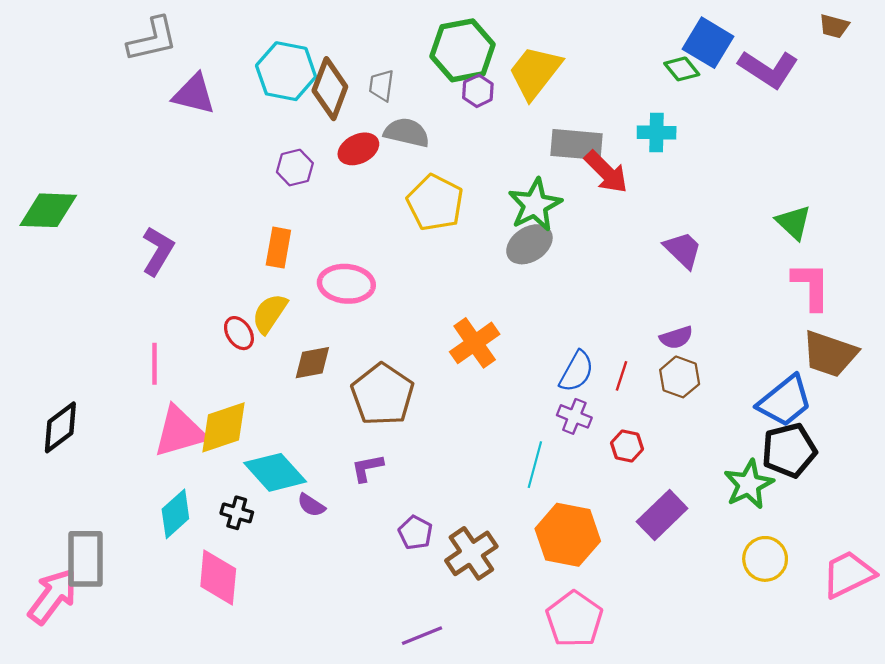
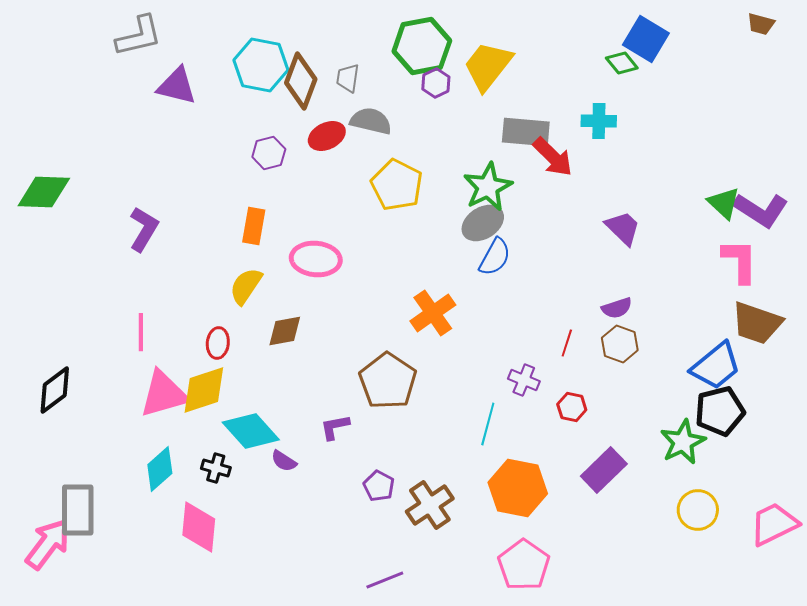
purple L-shape: (768, 69) -> (761, 210), moved
red ellipse: (239, 333) -> (218, 343), moved, turned 40
blue semicircle: (577, 371) -> (495, 257), moved
brown pentagon: (383, 394) -> (388, 381), moved

